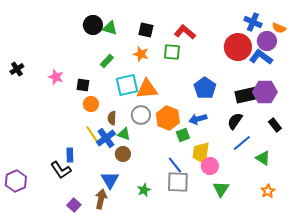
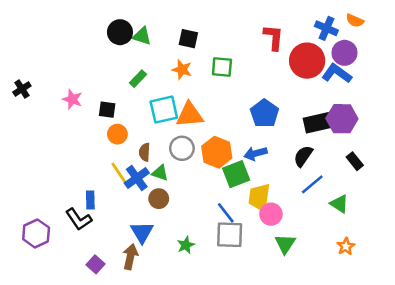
orange semicircle: (279, 28) -> (355, 21), moved
red L-shape: (185, 32) -> (274, 37), moved, turned 55
green square: (183, 135) -> (236, 174), size x1.5
purple hexagon: (16, 181) -> (36, 233), moved

